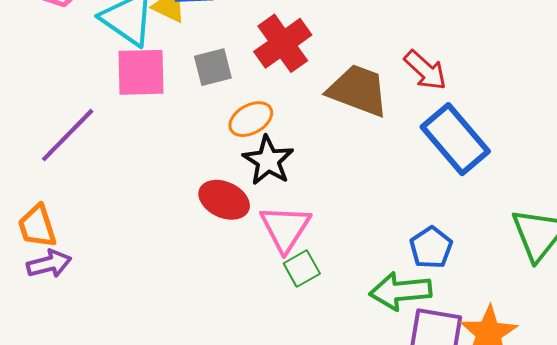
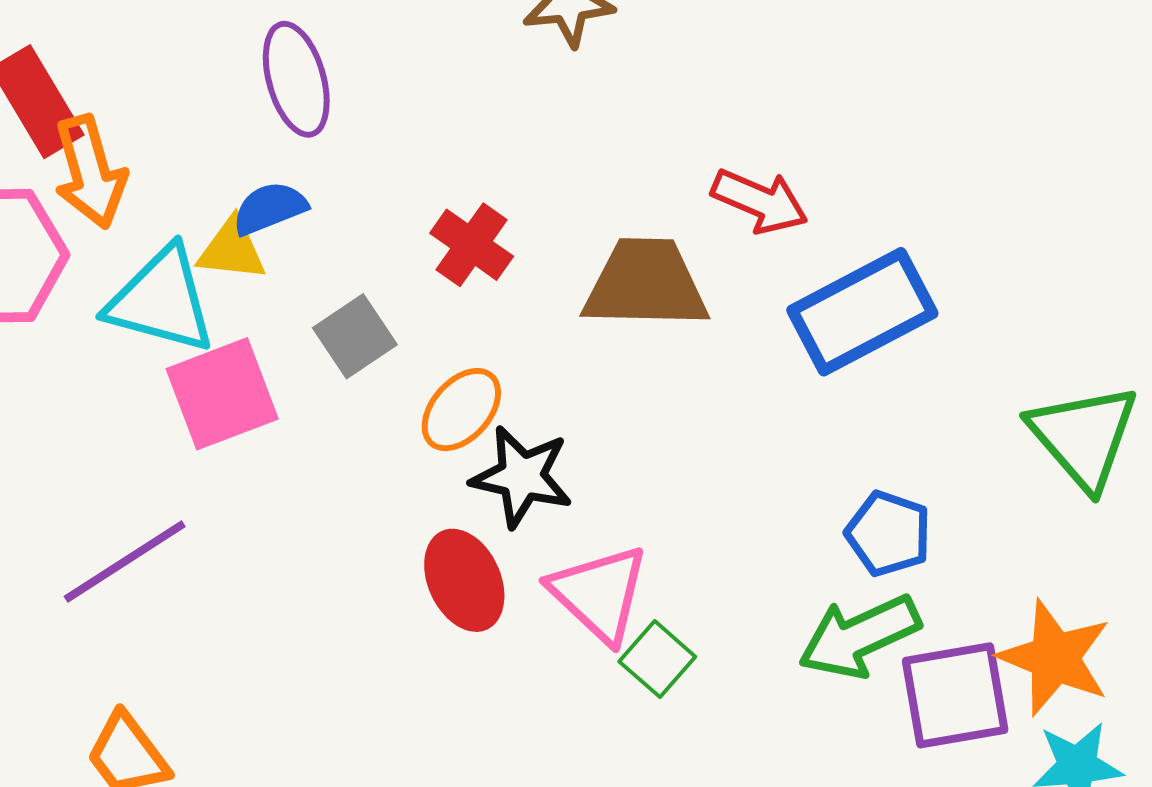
red cross: (283, 43) -> (472, 245), size x0.7
purple line: (68, 135) -> (125, 561), turned 32
blue rectangle: (455, 139) -> (862, 312), turned -58
red ellipse: (224, 200) -> (464, 580), turned 60

